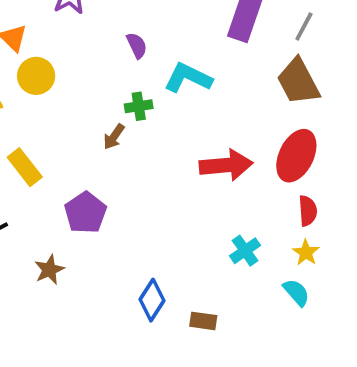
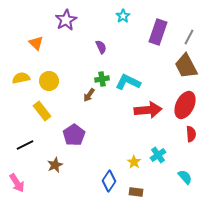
yellow circle: (36, 76) -> (49, 81), moved
cyan L-shape: (188, 78) -> (128, 82), moved
yellow star: (306, 253) -> (134, 162), moved

